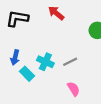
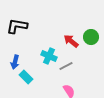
red arrow: (56, 13) -> (71, 41), moved
cyan cross: (45, 62) -> (49, 56), moved

